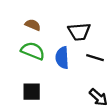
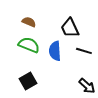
black trapezoid: (79, 32) -> (70, 28), turned 70
black square: (32, 92) -> (28, 81), turned -30

